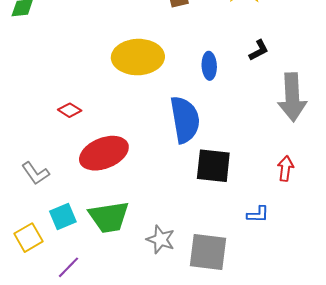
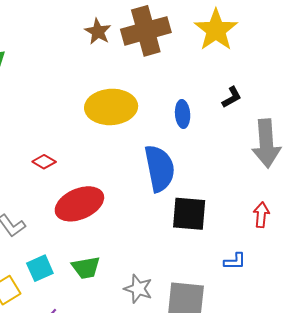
green trapezoid: (109, 217) -> (86, 268), size x0.7

